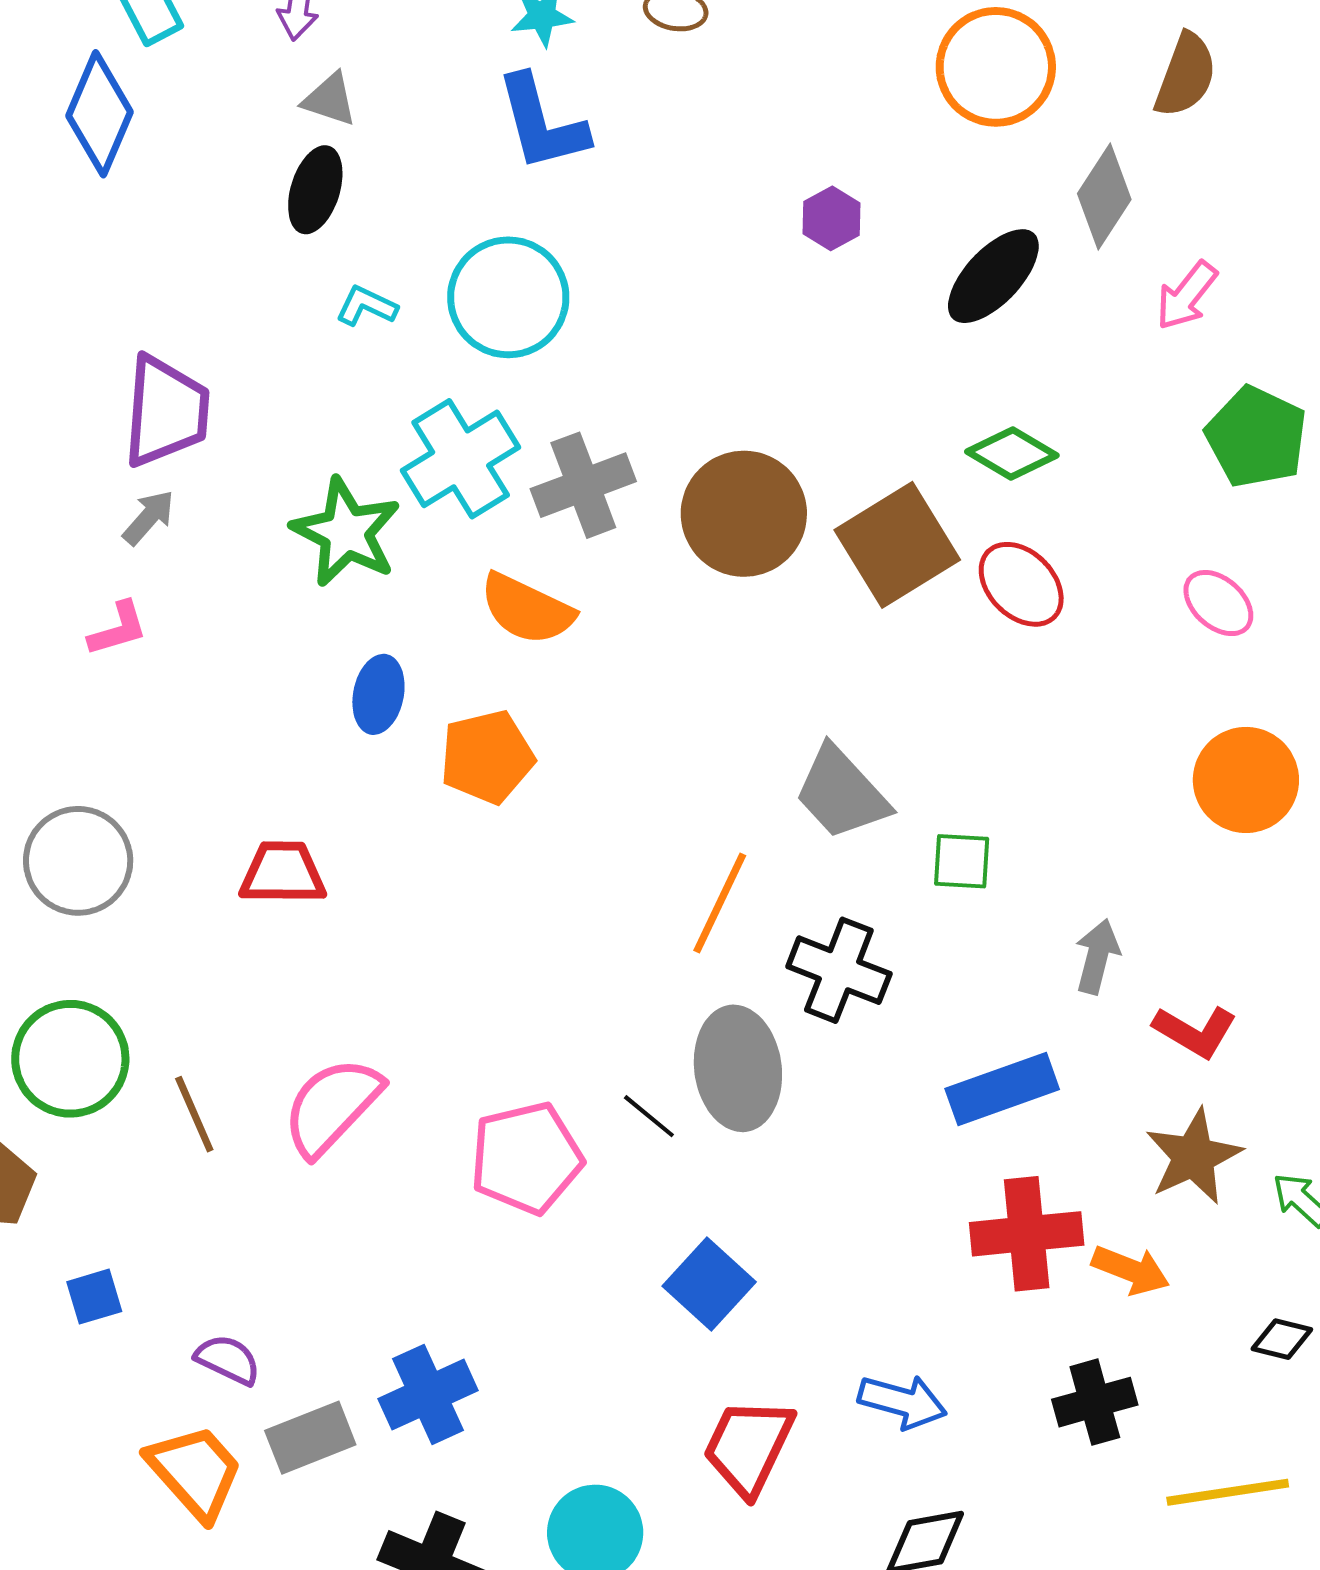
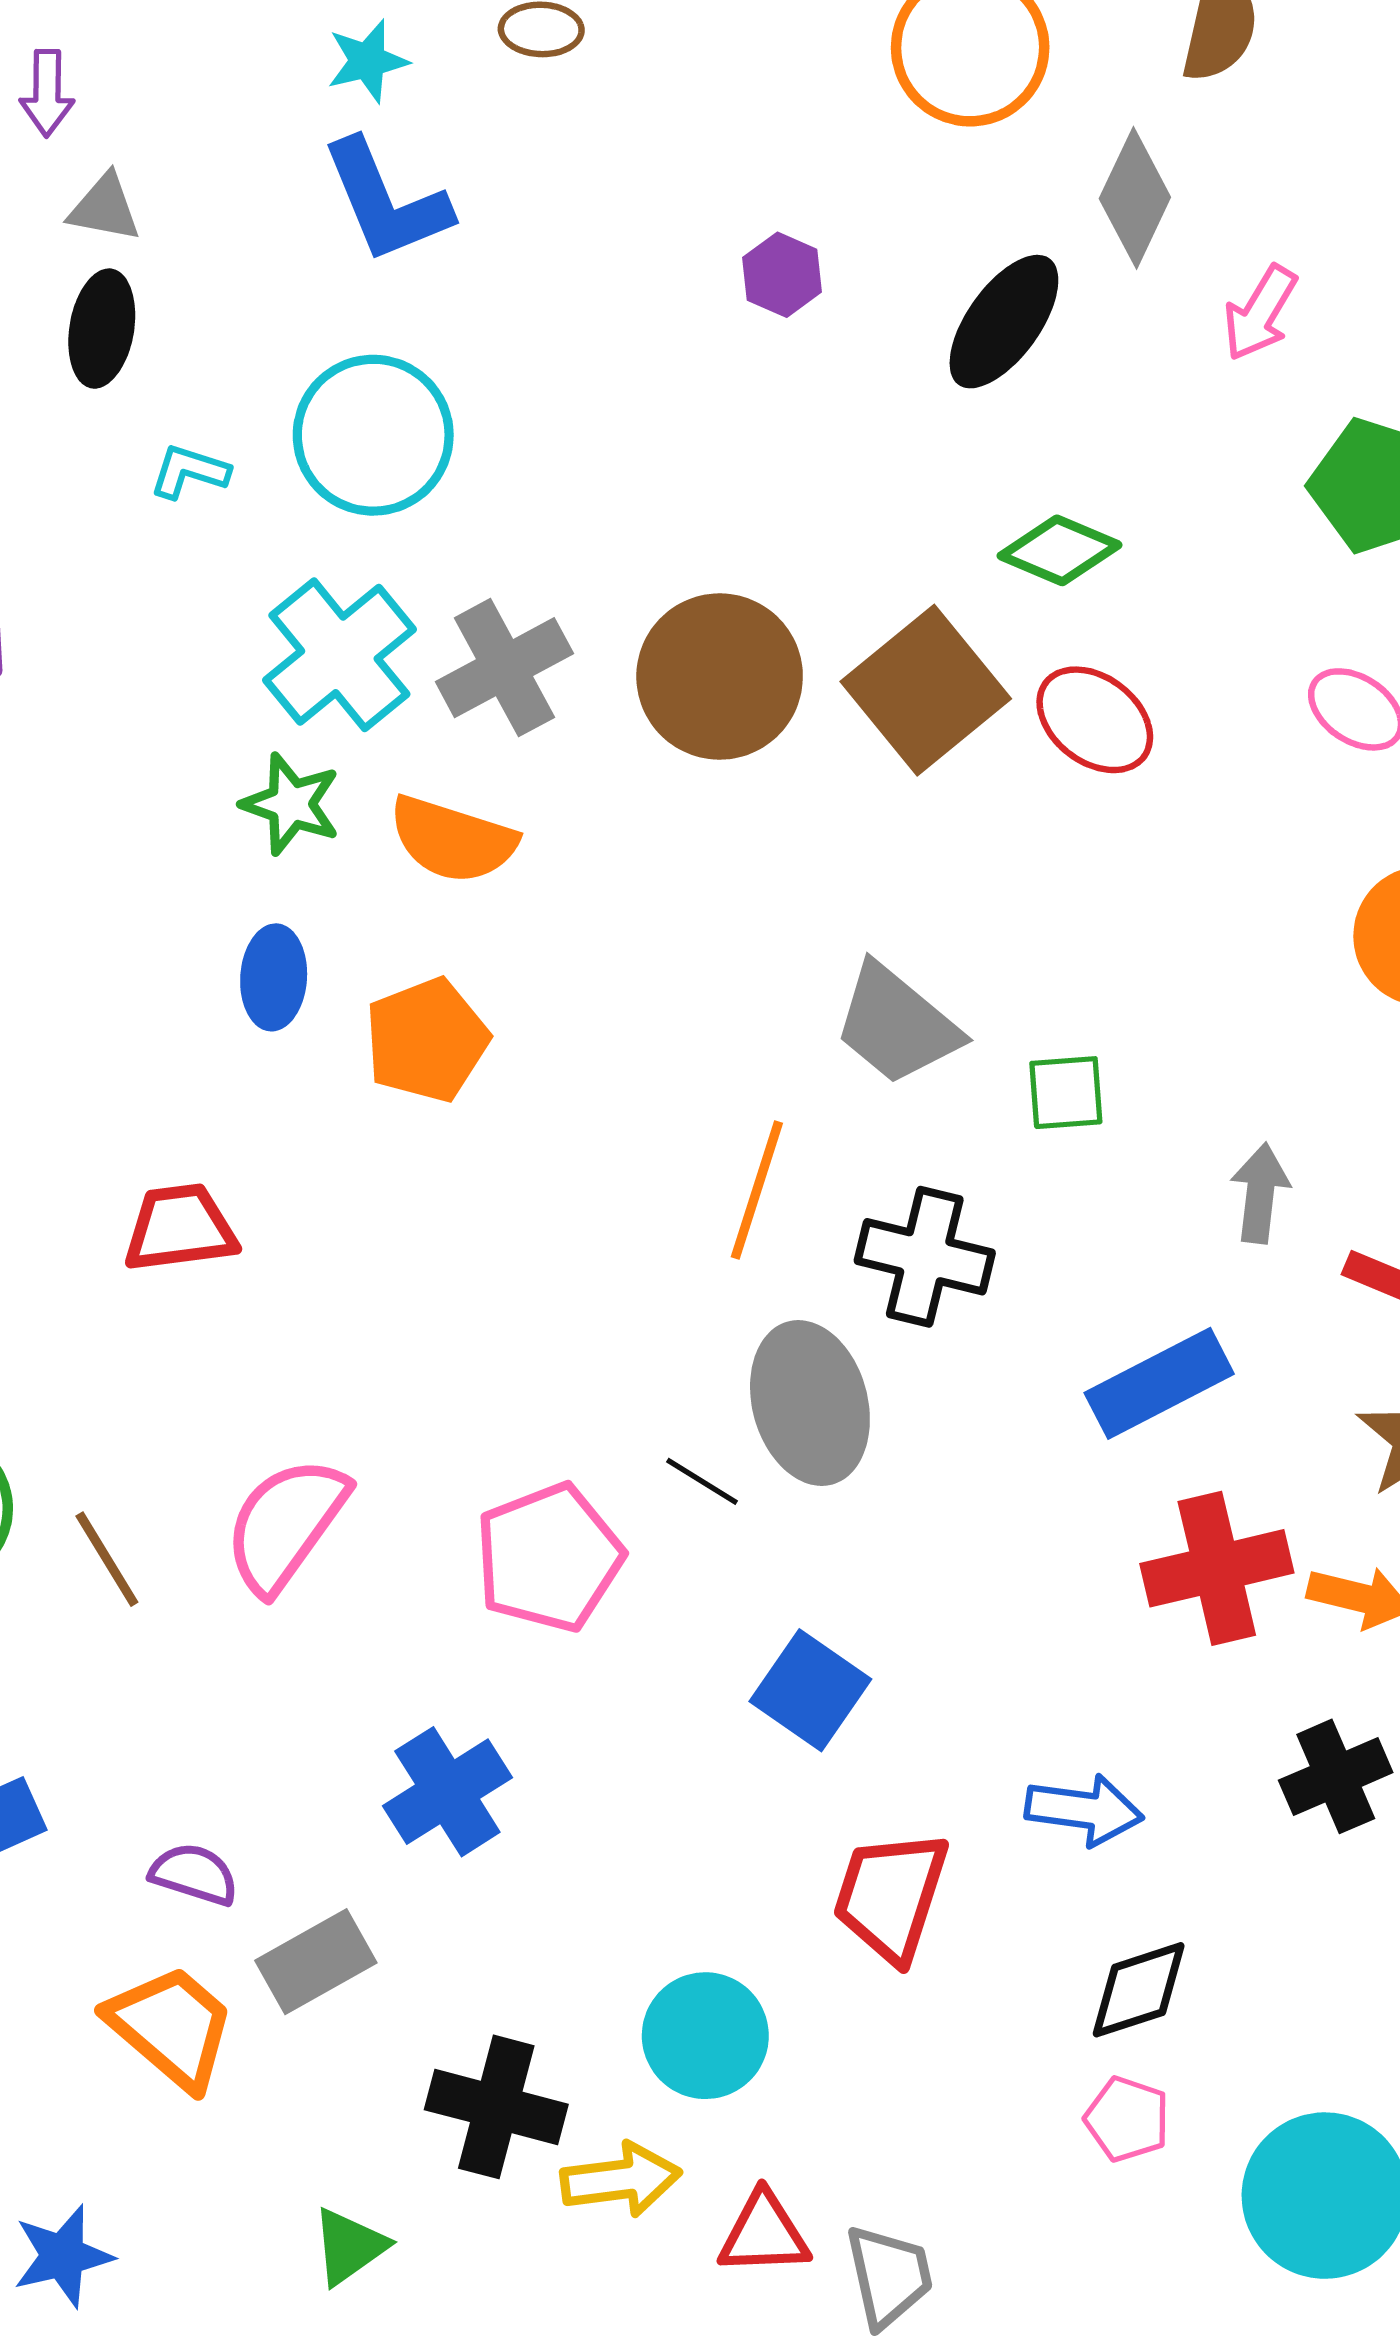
green star: (346, 532) -> (291, 804), moved, size x0.7
blue cross: (428, 1395) -> (447, 1792), moved

